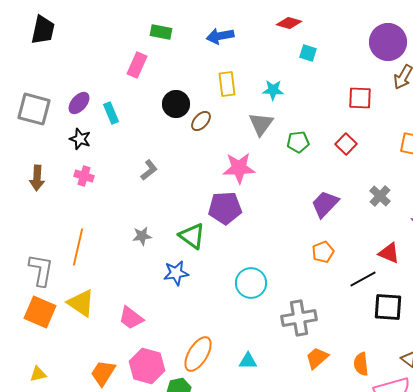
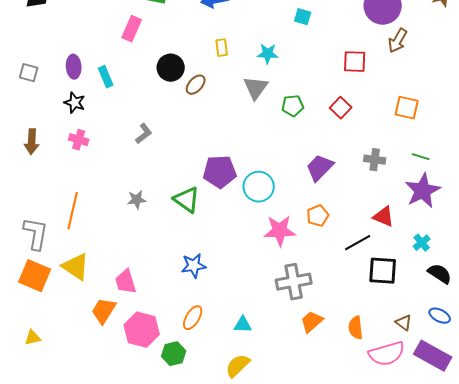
yellow rectangle: (227, 84) -> (222, 48), size x0.7
purple ellipse: (79, 103) -> (74, 67), turned -45
gray square: (34, 109) -> (29, 73), size x0.6
pink star: (239, 168) -> (280, 231), moved
gray cross: (380, 196) -> (375, 160), turned -35
blue star: (176, 273) -> (194, 266), moved
cyan circle: (251, 283) -> (259, 187), moved
pink trapezoid: (131, 318) -> (126, 282), turned 36
orange ellipse: (198, 354) -> (193, 318), size x0.7
orange trapezoid: (103, 373) -> (104, 311), moved

